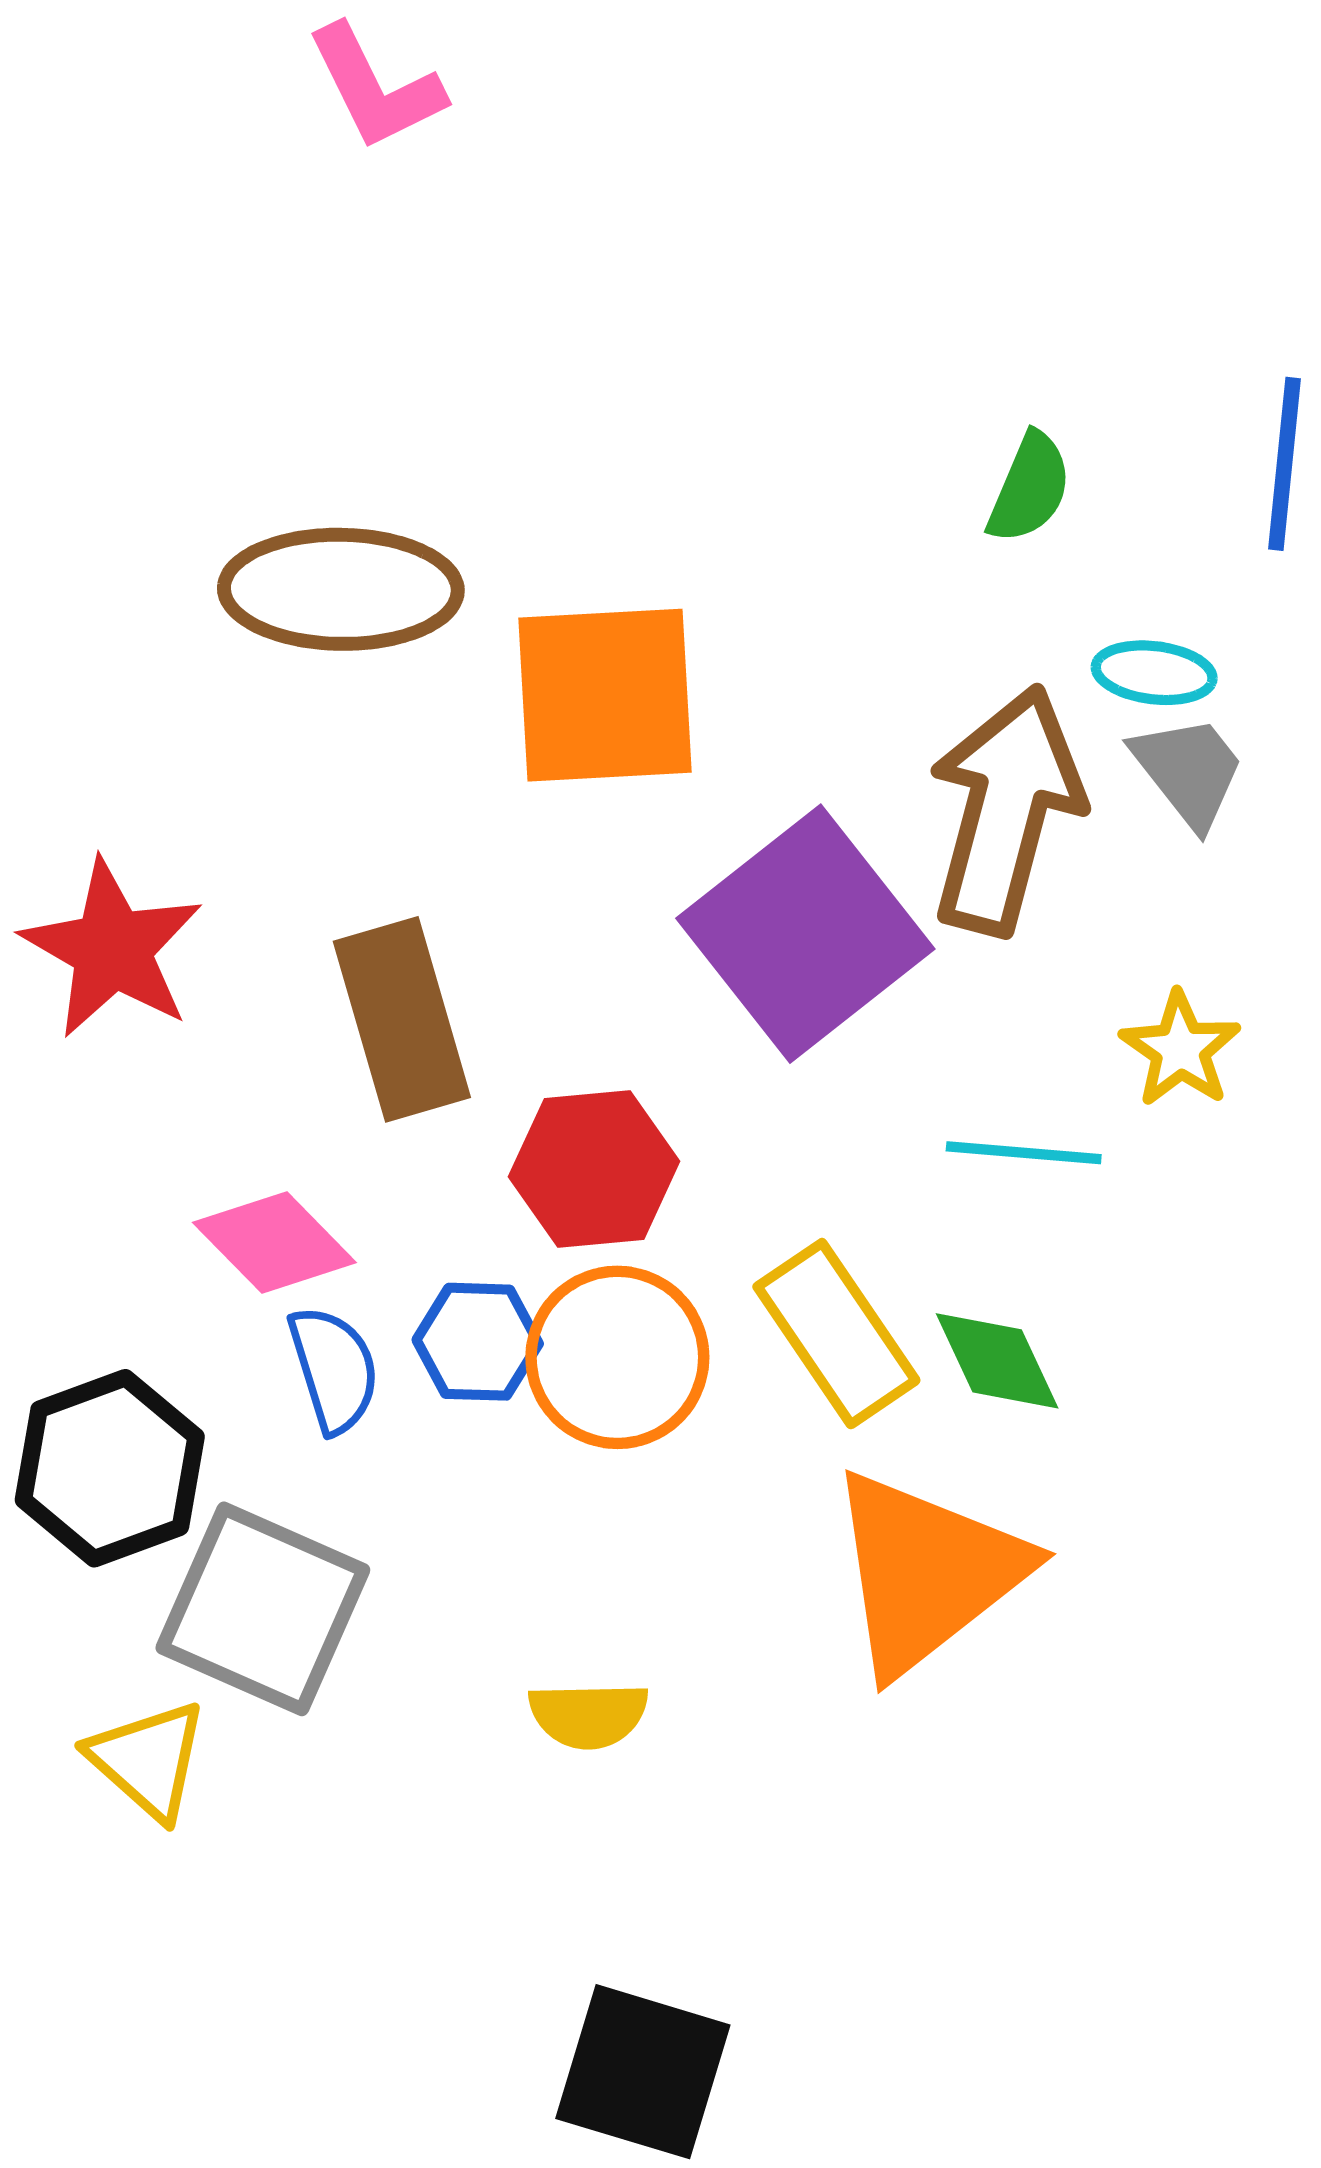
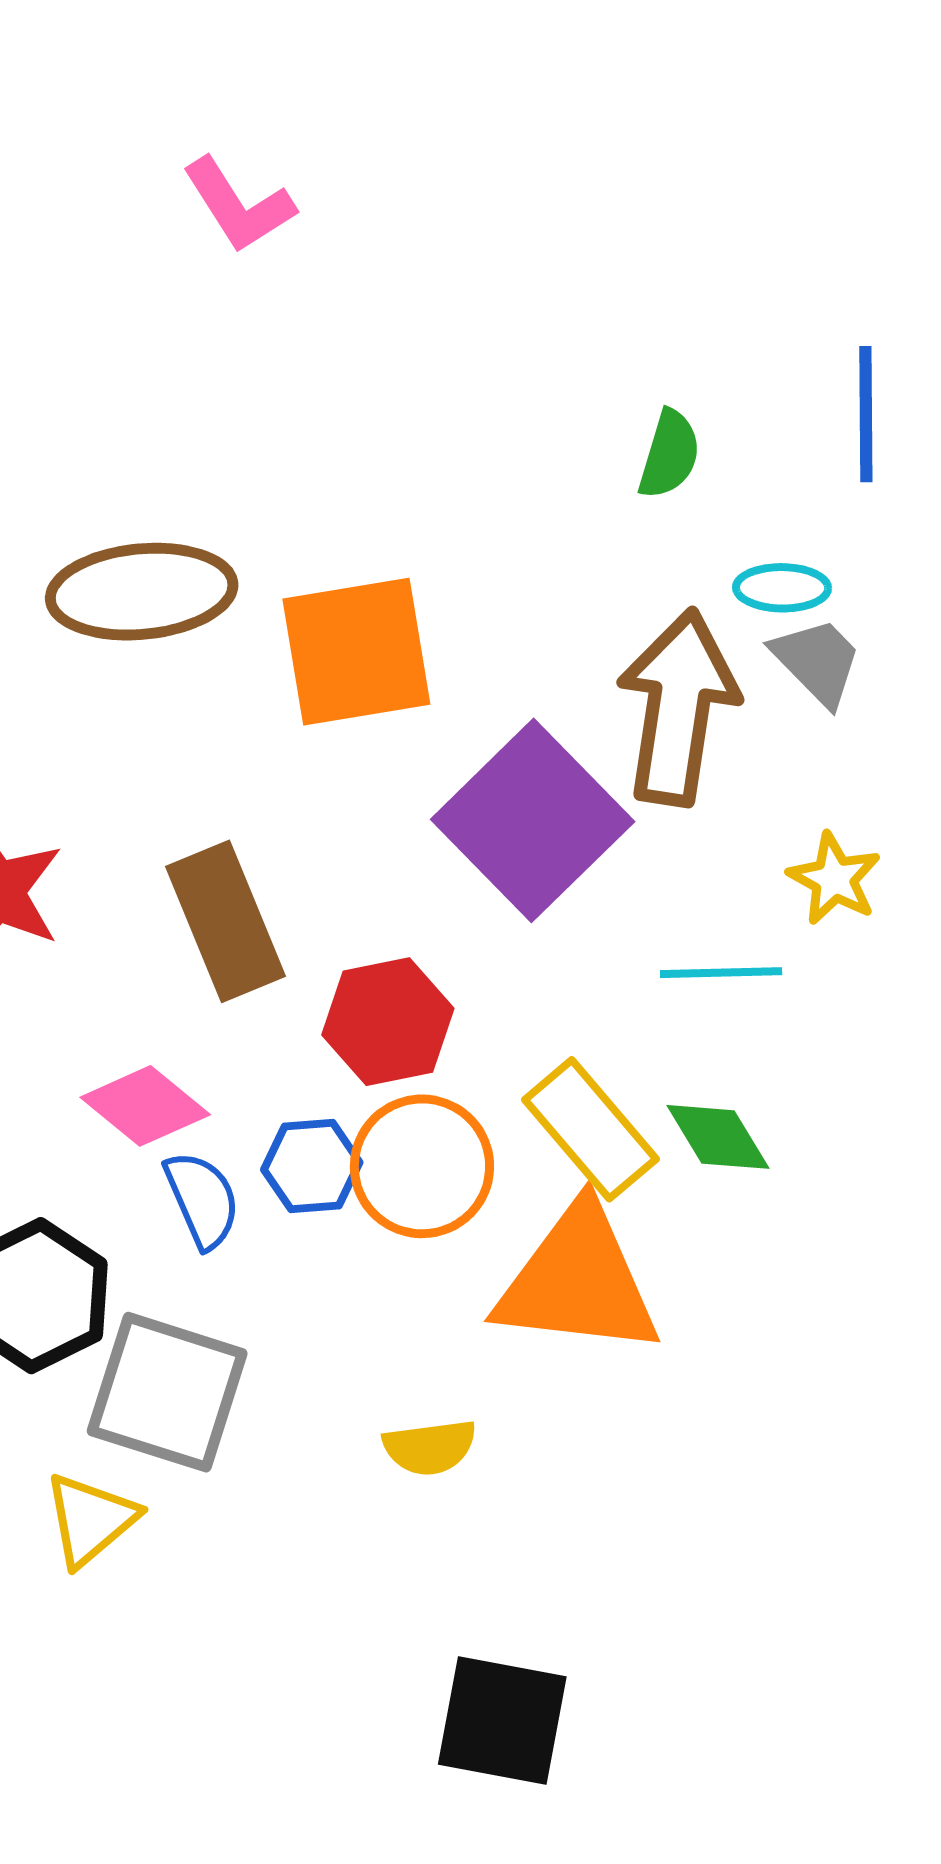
pink L-shape: (375, 87) -> (239, 205), moved
orange triangle: (927, 1572) -> (578, 1281), moved, turned 51
yellow triangle: (148, 1760) -> (90, 1520), turned 44

